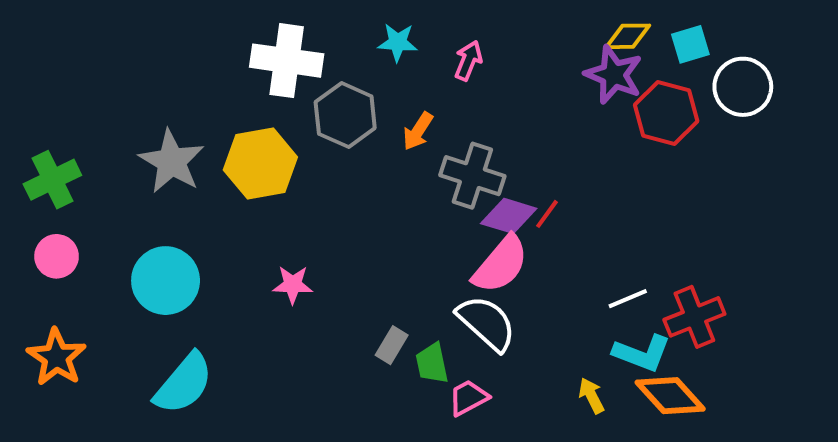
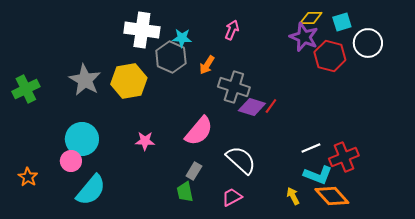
cyan star: (398, 42) -> (182, 38), moved
pink circle: (57, 256) -> (71, 161), moved
pink semicircle: (501, 264) -> (199, 131), moved
orange star: (57, 357) -> (28, 177), size x0.7
green trapezoid: (432, 363) -> (185, 192), moved

